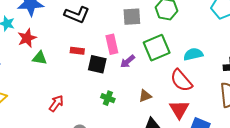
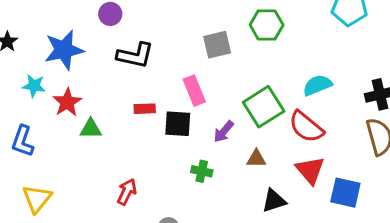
green square: (157, 48) -> (264, 107), moved
purple arrow: (128, 61) -> (224, 132), moved
brown triangle: (145, 96) -> (256, 159), turned 32

